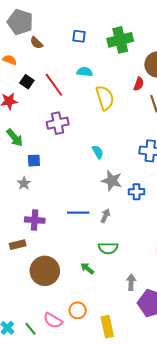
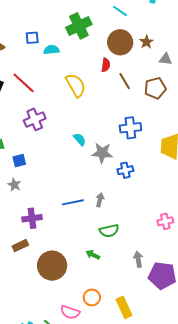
blue square: (79, 36) -> (32, 38), moved
cyan semicircle: (85, 72) -> (51, 50), moved
gray star: (112, 181) -> (102, 153), moved

